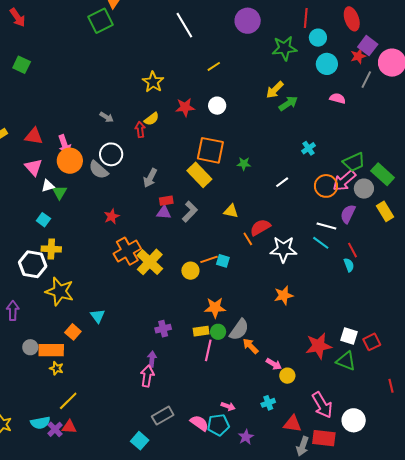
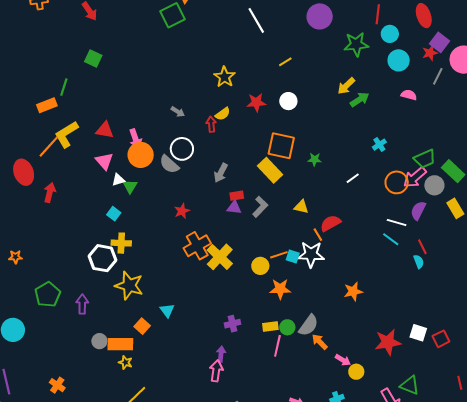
white star: (283, 249) -> (311, 254), moved
orange star: (215, 308) -> (280, 289), moved
green triangle: (346, 361) -> (410, 385), moved

